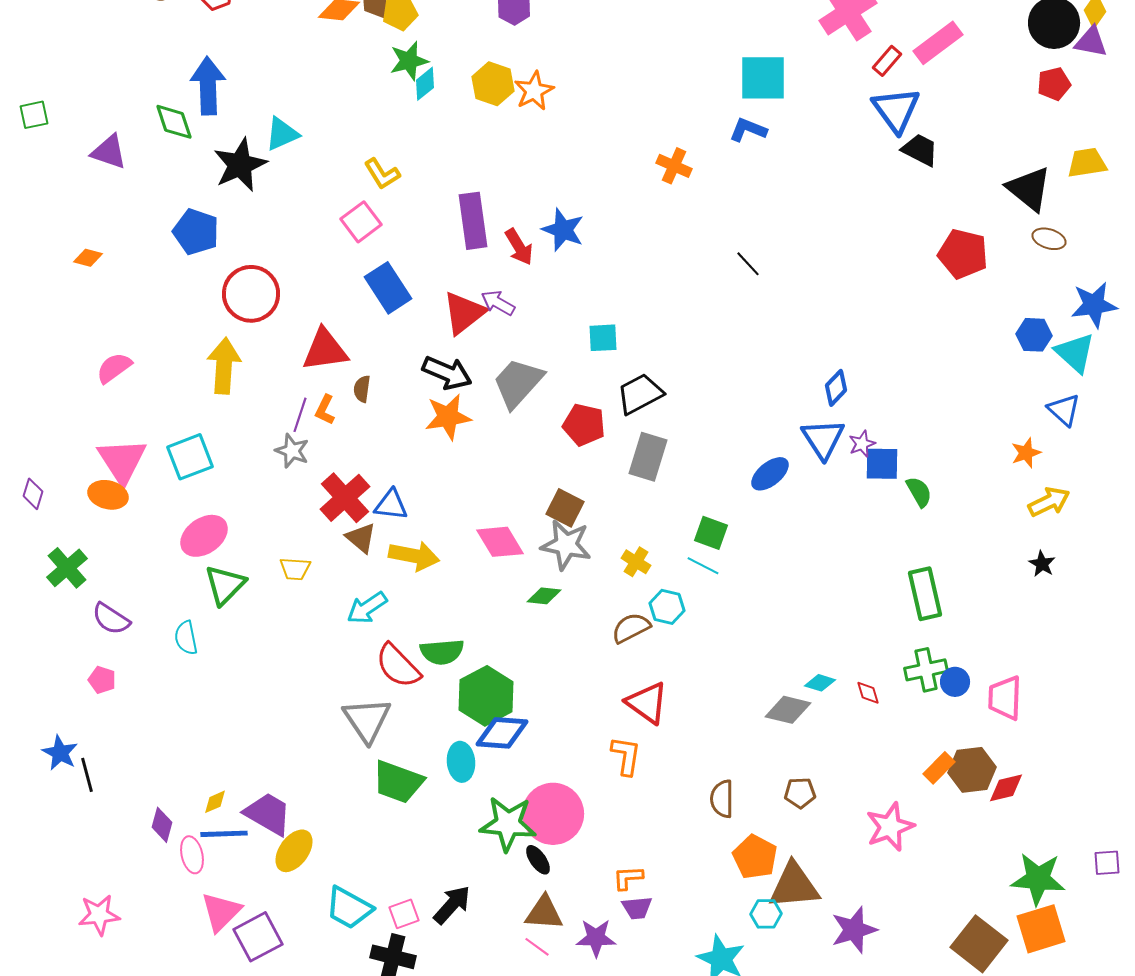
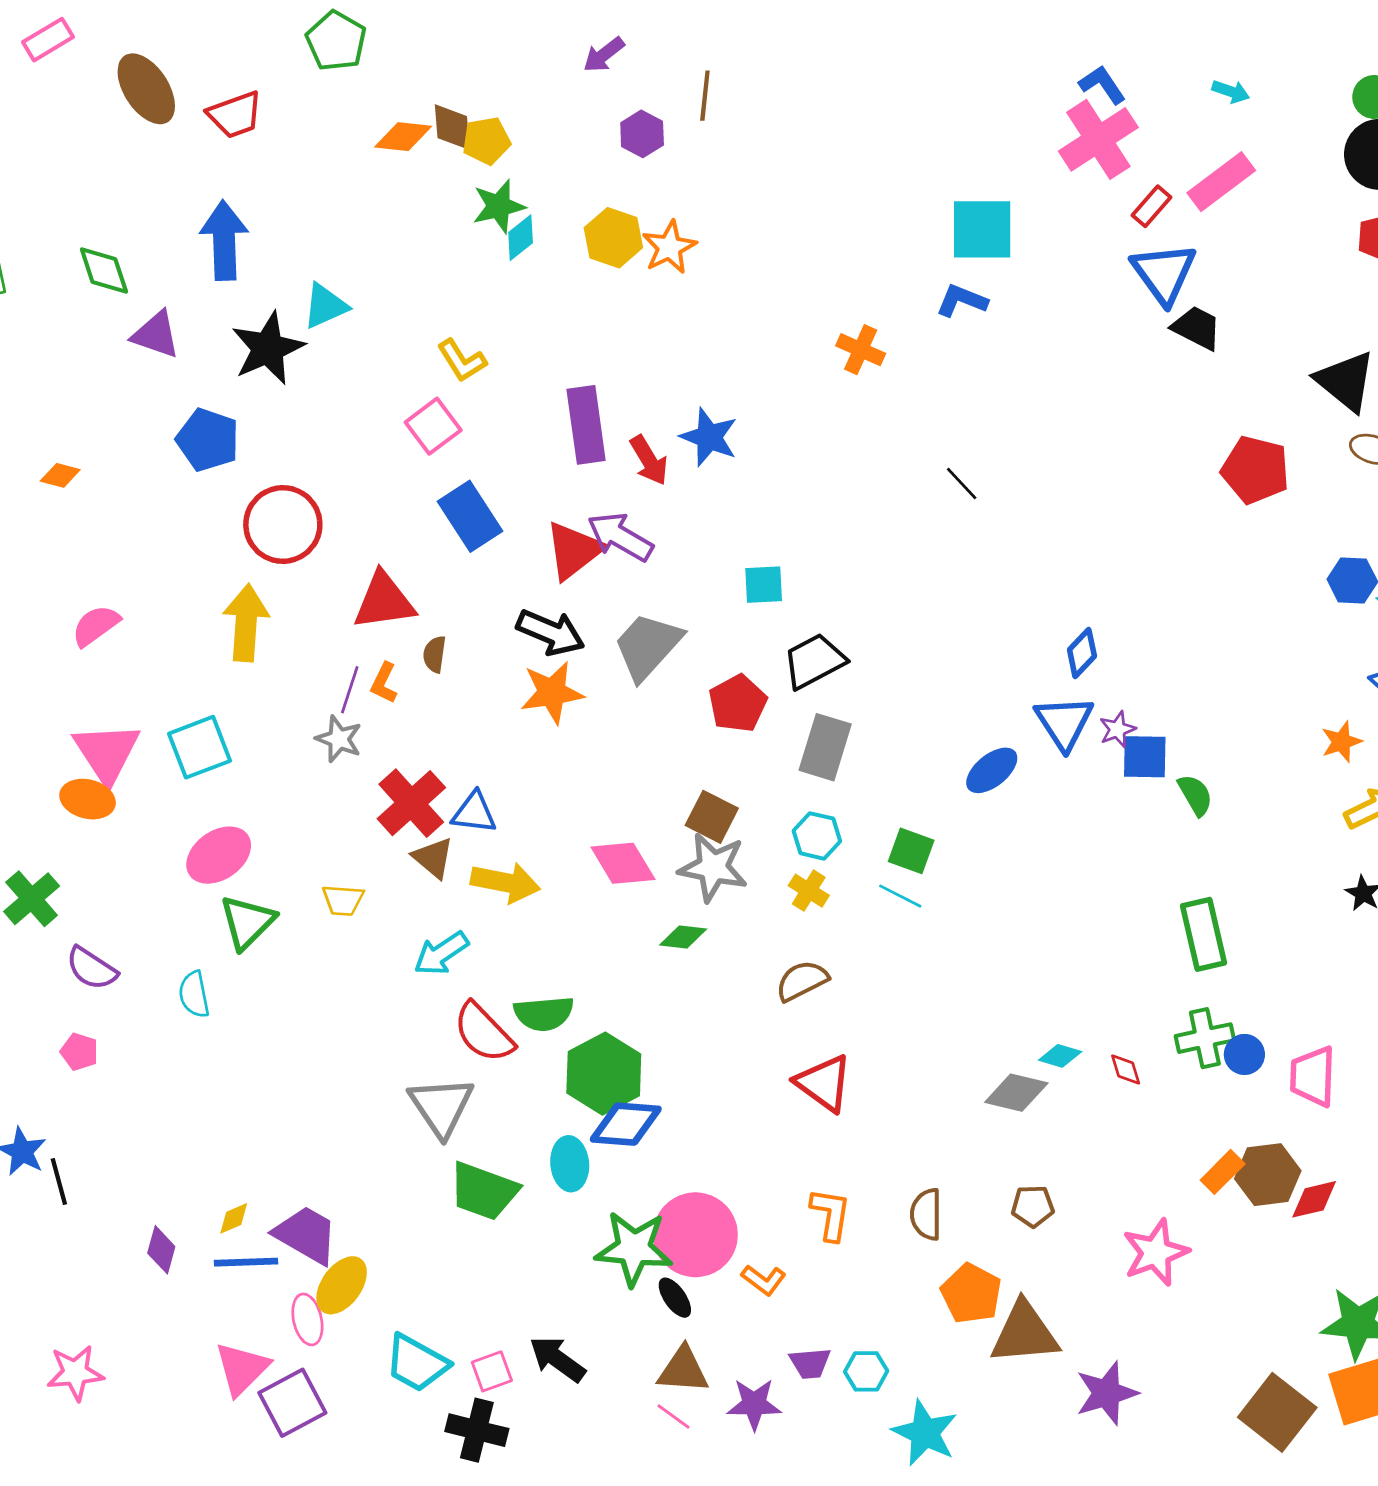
green diamond: (174, 122) -> (104, 270), moved
purple triangle: (109, 152) -> (156, 335), moved
purple arrow: (498, 303) -> (620, 537), size x1.4
red pentagon: (584, 425) -> (738, 703), turned 30
cyan hexagon: (667, 607) -> (817, 836), moved
orange L-shape: (626, 756) -> (831, 1214), moved
pink ellipse: (192, 855) -> (307, 1319), moved
orange L-shape: (628, 878) -> (764, 1280), moved, turned -140
black arrow: (452, 905) -> (557, 1359), turned -96
cyan hexagon: (766, 914) -> (866, 1371), moved

